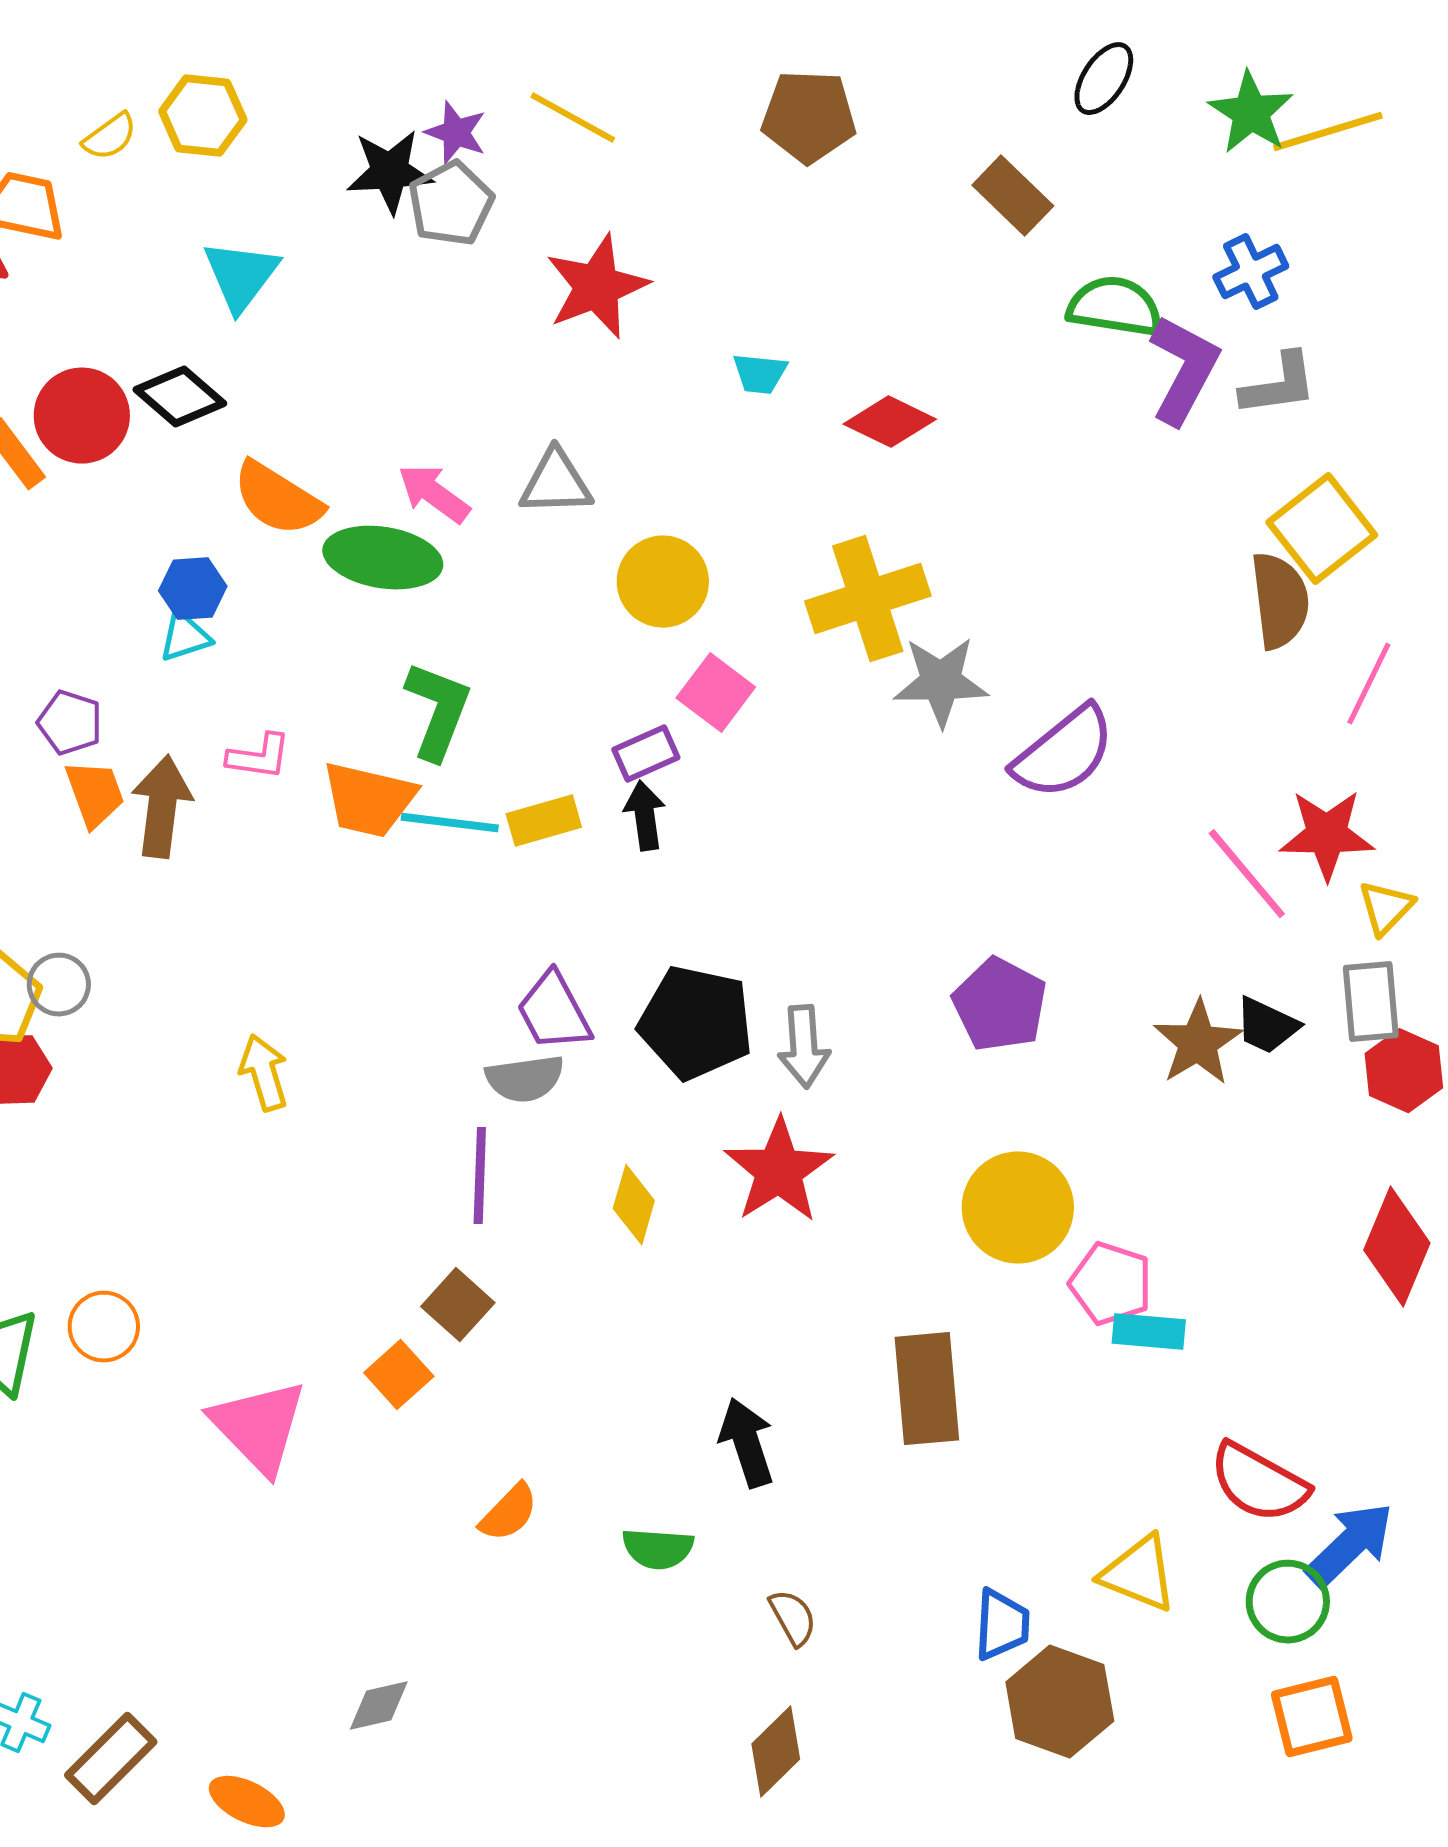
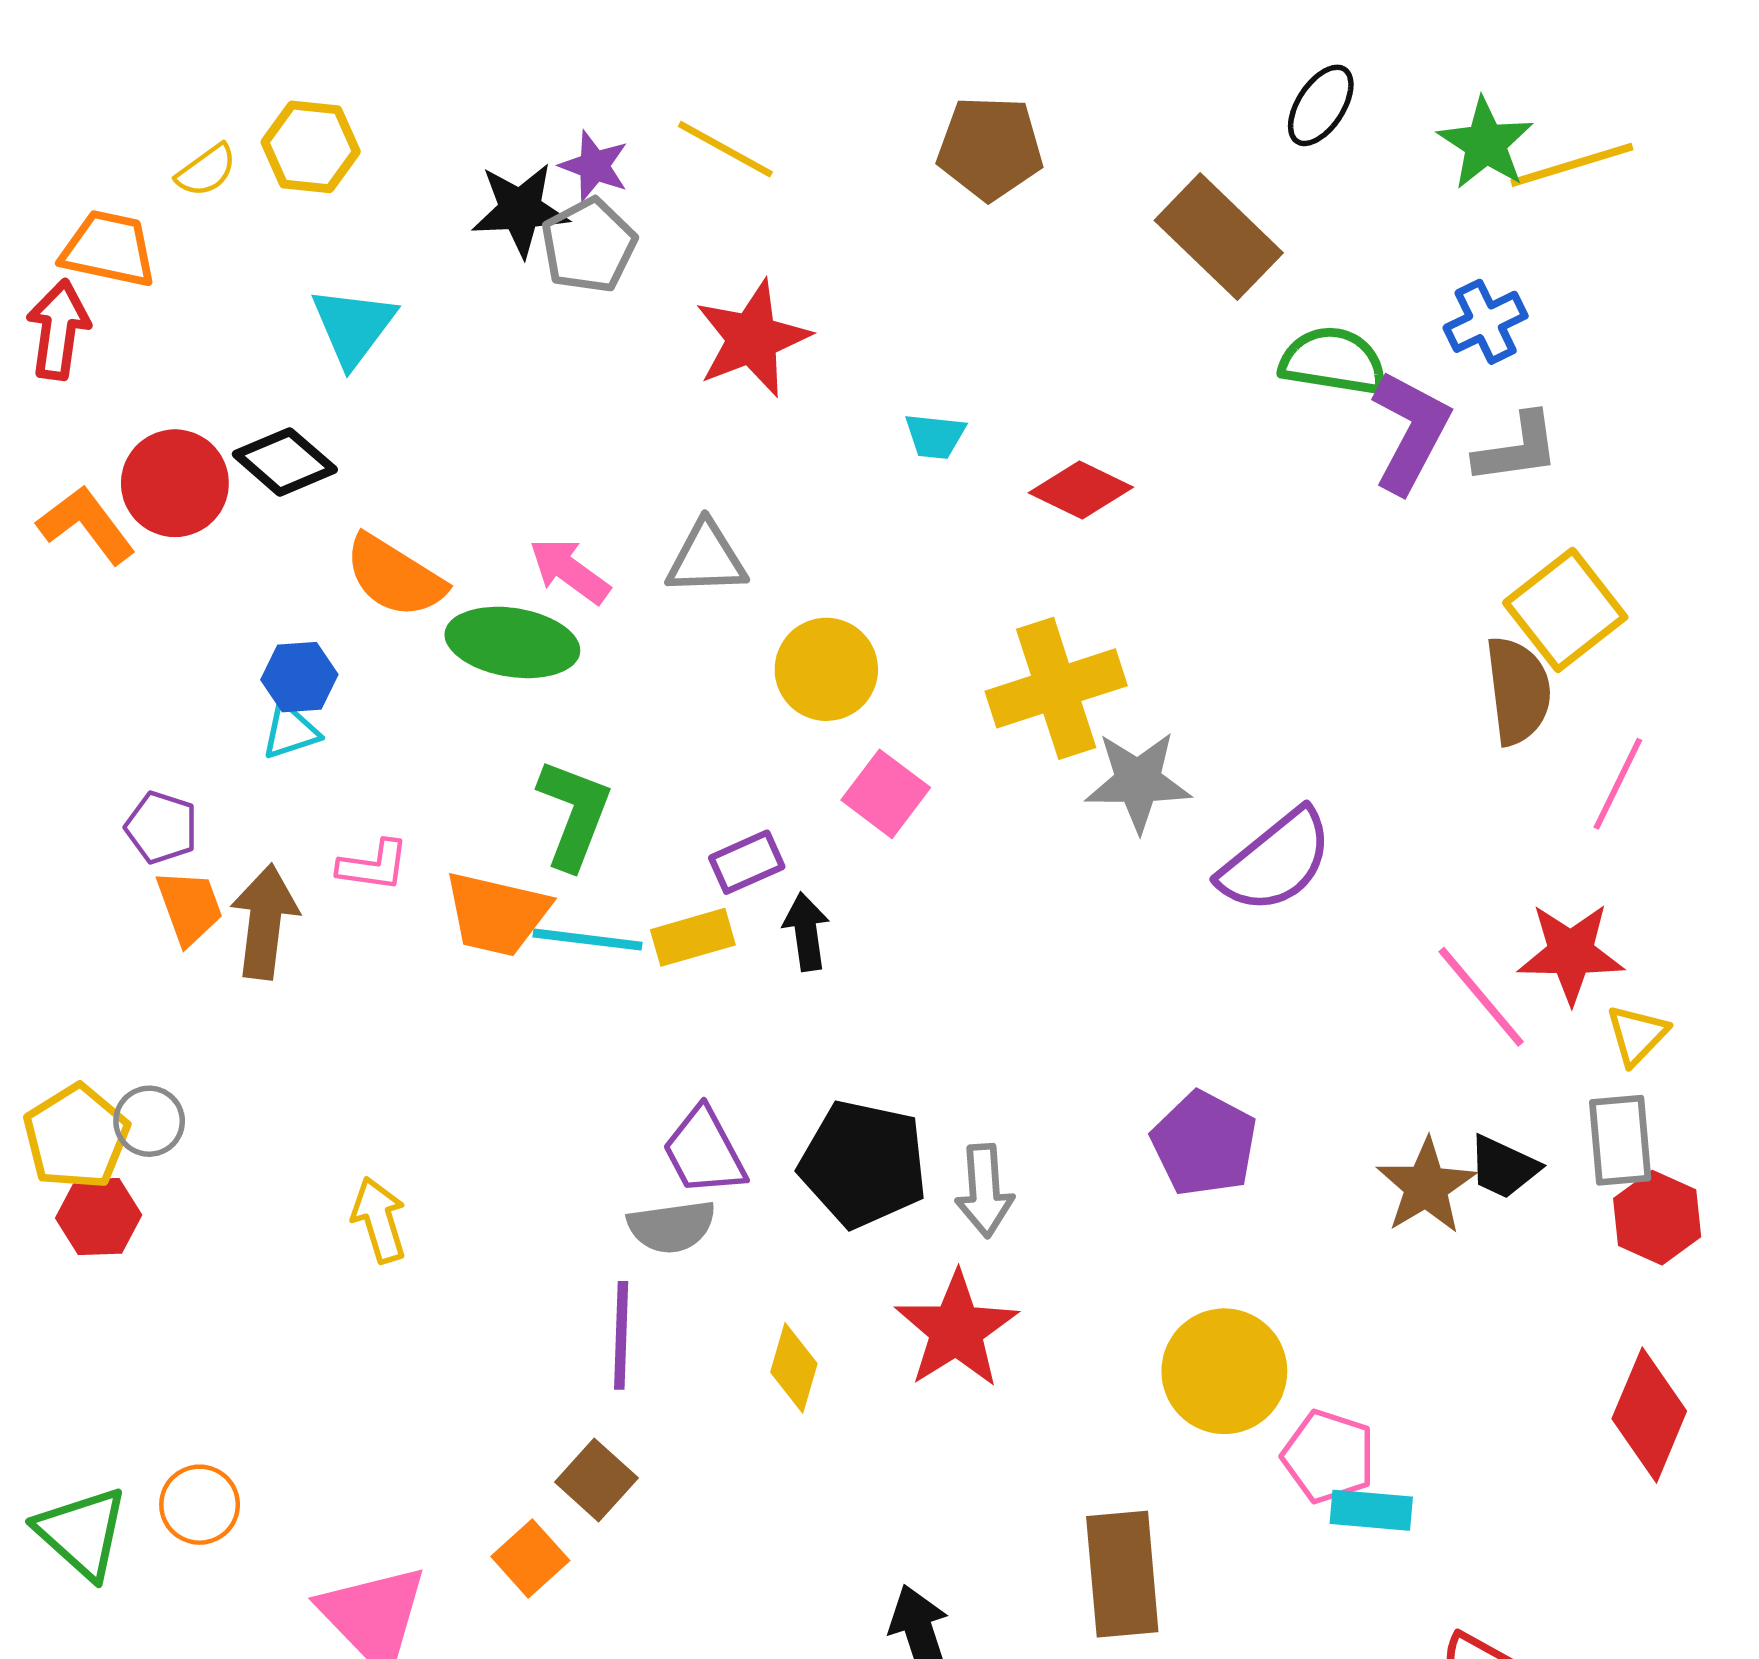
brown rectangle: (1013, 196) -> (1219, 237), size x1.4
purple rectangle: (646, 754) -> (747, 862), moved

